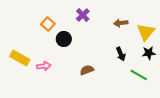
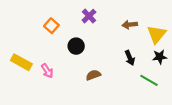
black circle: (64, 39) -> (76, 46), moved
pink arrow: (44, 66) -> (47, 71), turned 64

